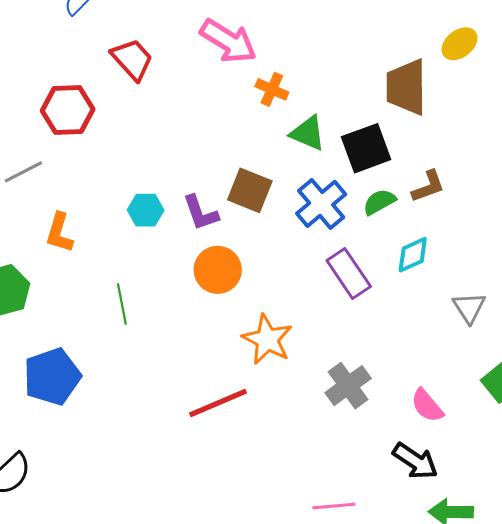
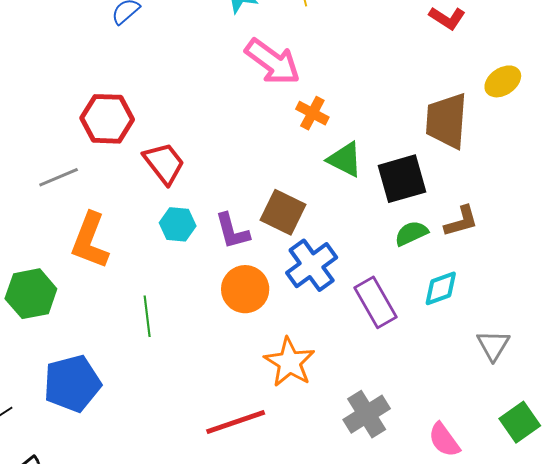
red trapezoid: (132, 59) -> (164, 163), moved
blue cross: (321, 204) -> (312, 265), moved
orange L-shape: (59, 233) -> (90, 241), size x1.4

